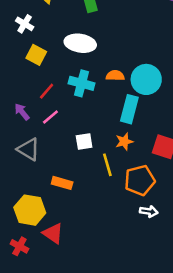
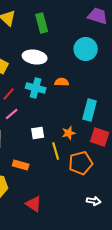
cyan circle: (146, 79) -> (86, 49), moved
cyan rectangle: (129, 109) -> (90, 110), moved
white arrow: (149, 211) -> (94, 201), moved
red triangle: (53, 233) -> (34, 204), moved

